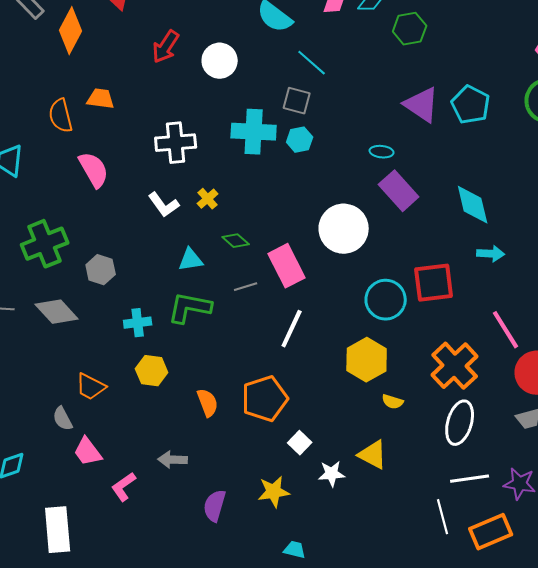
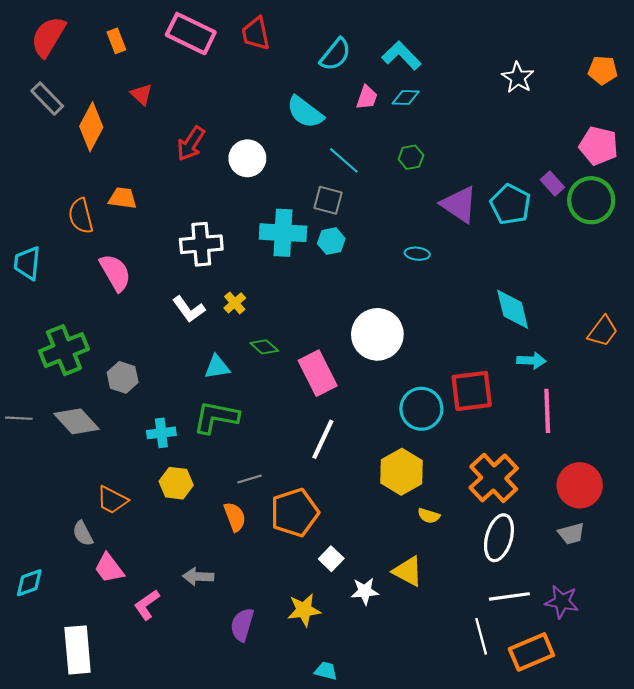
green hexagon: (410, 29) -> (411, 157), moved, size x0.7
purple rectangle: (399, 191) -> (552, 183), moved, size x0.6
gray line: (246, 287) -> (249, 479), moved
pink line: (506, 330) -> (547, 411), moved, turned 30

